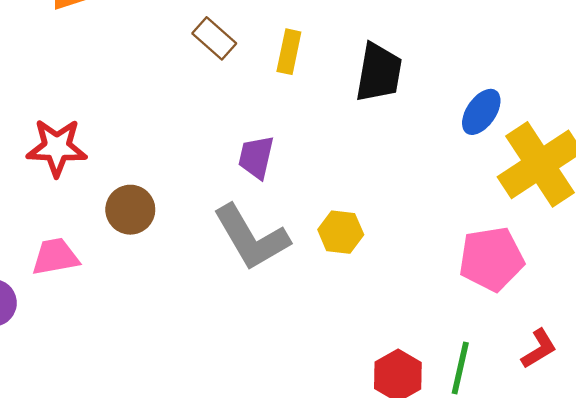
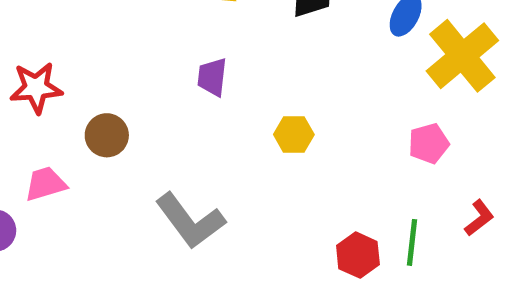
gray L-shape: (251, 238) -> (190, 221), moved
pink pentagon: (491, 259) -> (429, 144), size x0.7

